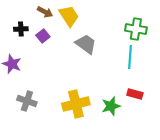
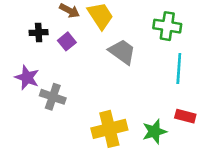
green cross: (136, 29) -> (167, 26), moved
gray cross: (27, 101) -> (53, 97), moved

